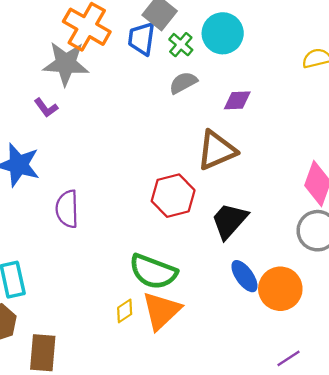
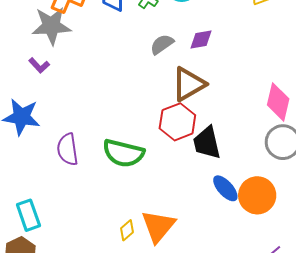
gray semicircle: (183, 83) -> (162, 44), moved
red hexagon: (173, 196) -> (177, 122), moved
black trapezoid: (229, 221) -> (207, 143), turned -48
green semicircle: (153, 272) -> (123, 153), moved

